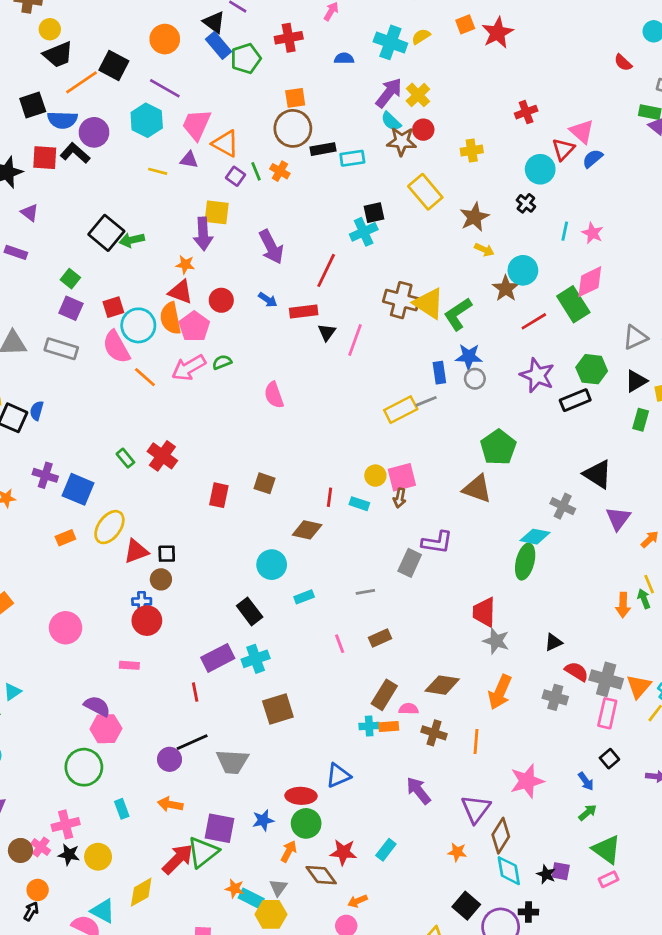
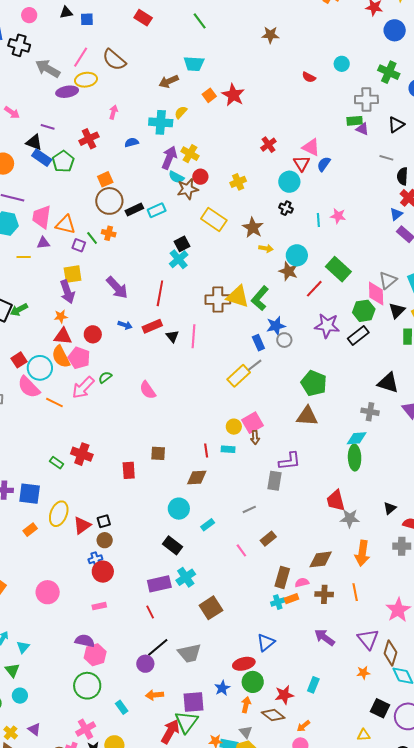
red semicircle: (623, 63) -> (309, 77), moved
pink diamond: (590, 282) -> (376, 294), moved, turned -50
purple rectangle: (218, 658) -> (159, 584), turned 30

